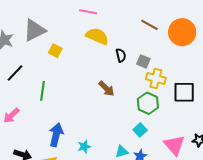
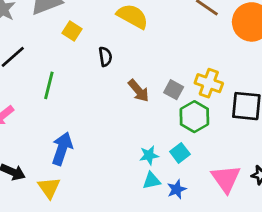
black semicircle: (121, 55) -> (105, 57), moved
gray square: (143, 61) -> (174, 90), moved
cyan star: (84, 147) -> (149, 155), moved

